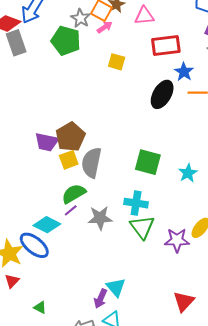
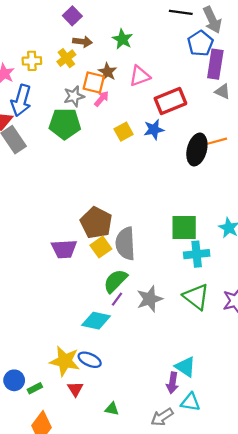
gray star: (81, 18) -> (74, 96), turned -30
yellow square: (117, 62) -> (124, 132), turned -30
blue star: (184, 72) -> (154, 130), moved, turned -30
black ellipse: (162, 94) -> (197, 150), moved
purple trapezoid: (47, 142) -> (64, 249), moved
cyan cross: (136, 203) -> (197, 254), moved
blue ellipse: (34, 245) -> (90, 360), moved, size x0.7

